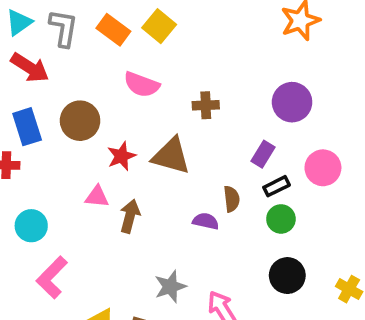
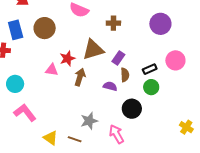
purple rectangle: (263, 154) -> (118, 58), moved
red star: (121, 156) -> (67, 58), moved
brown triangle: (171, 156) -> (93, 50), turned -35
brown arrow: (130, 216) -> (80, 77), moved
black circle: (287, 276) -> (132, 109), moved
pink L-shape: (52, 277) -> (25, 113), turned 95

